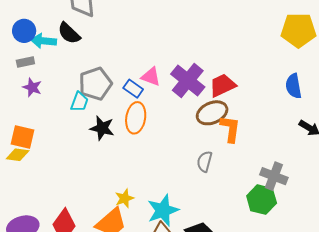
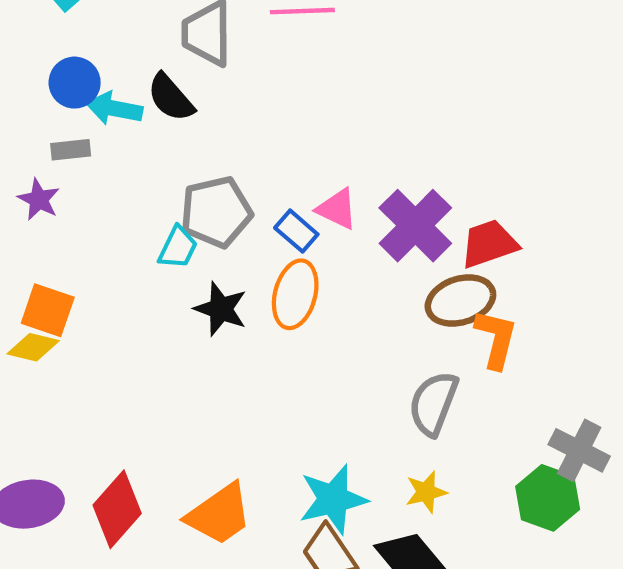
purple star: (32, 87) -> (39, 199), moved
gray semicircle: (204, 161) -> (433, 403), size x1.4
yellow star: (124, 198) -> (426, 492), moved

